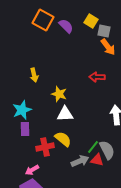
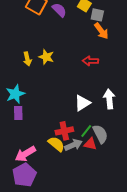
yellow star: (59, 94) -> (46, 57), moved
white triangle: (65, 114) -> (82, 103), moved, turned -30
yellow semicircle: (63, 139) -> (56, 144), moved
red cross: (45, 147) -> (64, 131), moved
pink arrow: (32, 170) -> (25, 154), size x1.5

